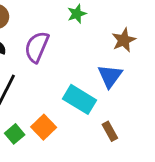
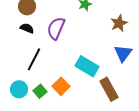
blue triangle: (110, 76) -> (123, 53), moved
brown rectangle: (110, 131) -> (109, 89), size x1.6

